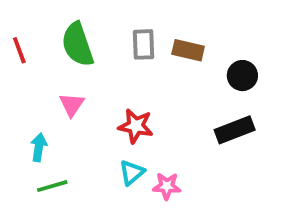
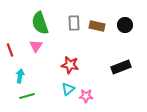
red line: (19, 50) -> (10, 50), moved
black circle: (242, 76) -> (125, 25), moved
pink triangle: (72, 105) -> (36, 46), moved

